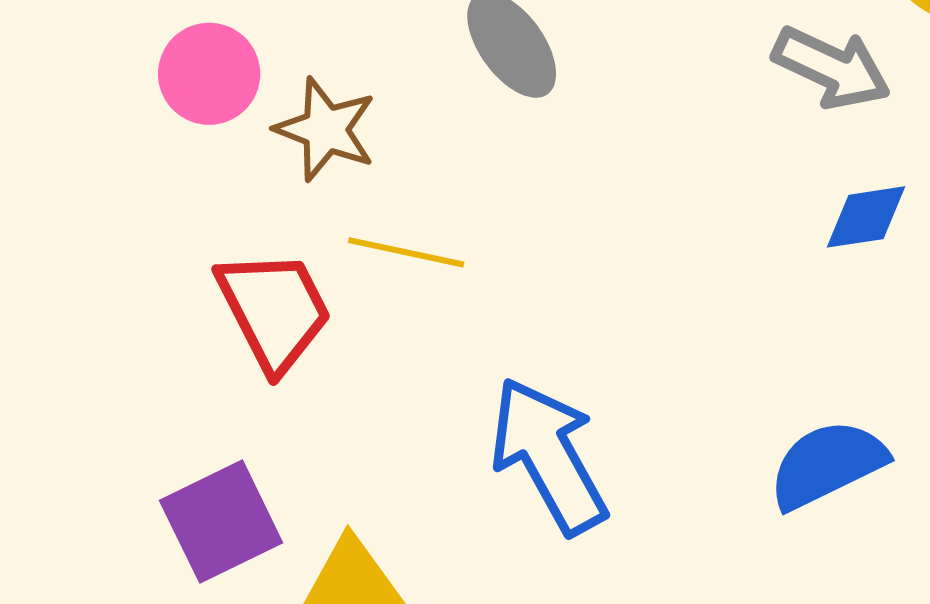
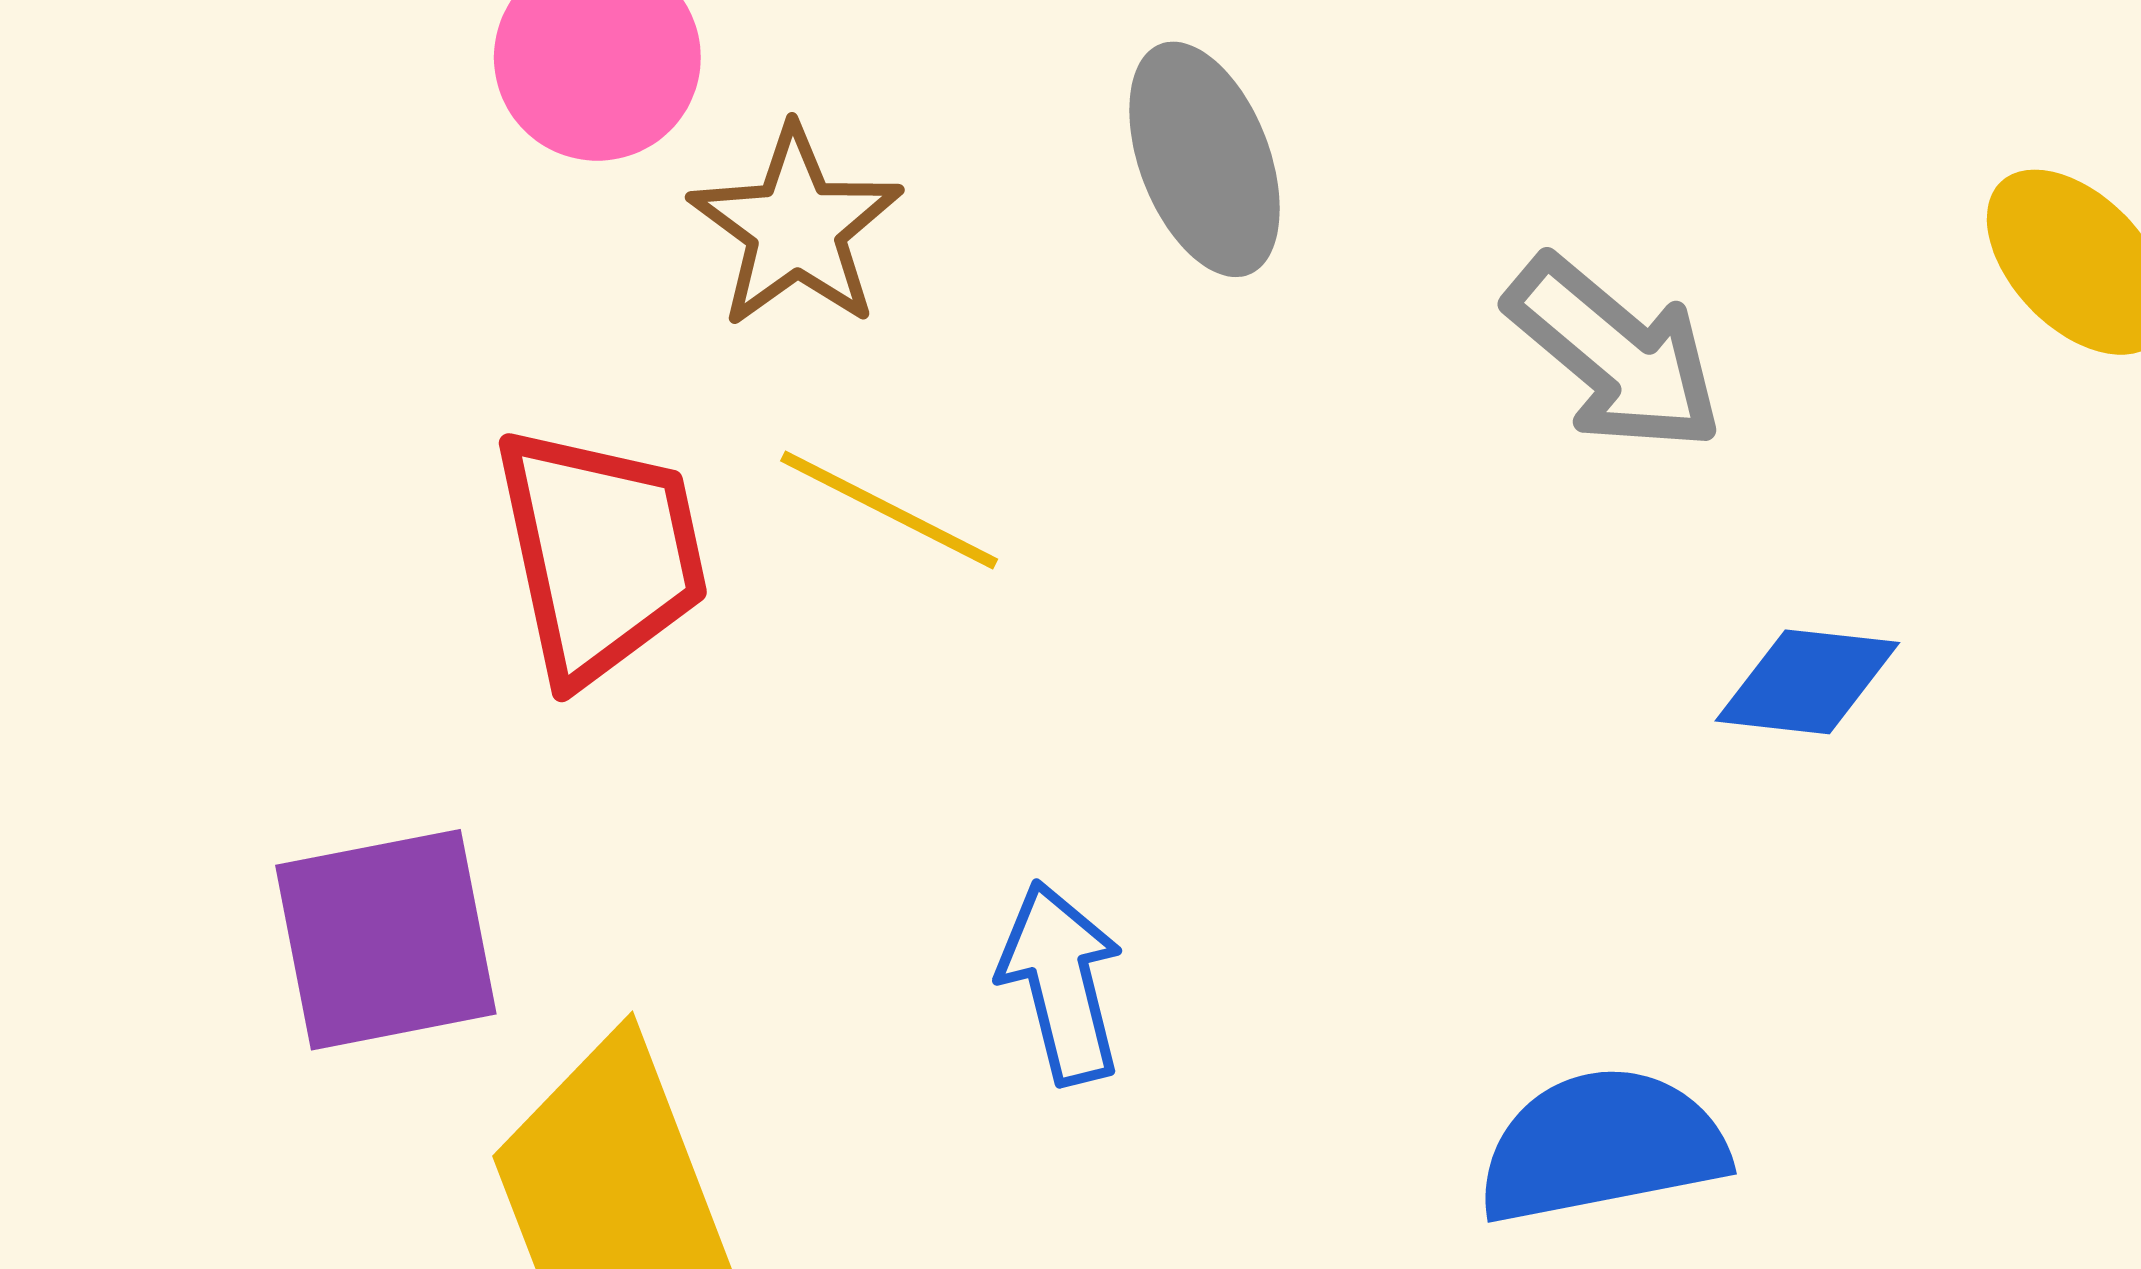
gray arrow: (831, 68) -> (1614, 354), moved
blue arrow: (549, 456) -> (1061, 983), size x0.6

